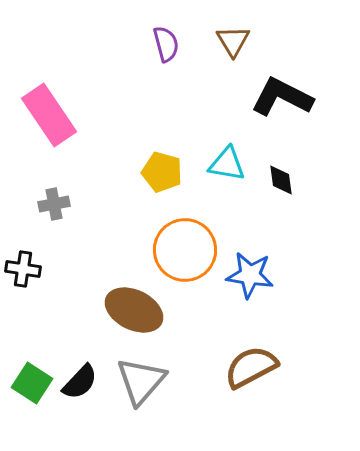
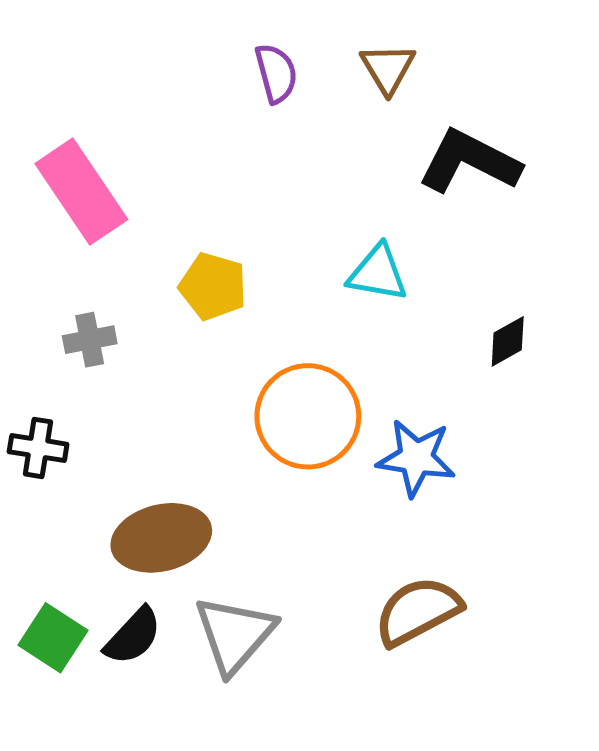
yellow pentagon: (162, 172) -> (213, 286), moved
black diamond: (281, 180) -> (508, 341), moved, turned 68
brown ellipse: (134, 310) -> (161, 538), moved, turned -40

